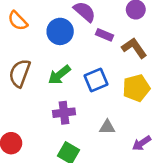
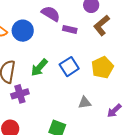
blue circle: (60, 31) -> (23, 31), moved
brown L-shape: (134, 48) -> (102, 25), moved, turned -85
purple cross: (64, 113) -> (20, 94), moved

